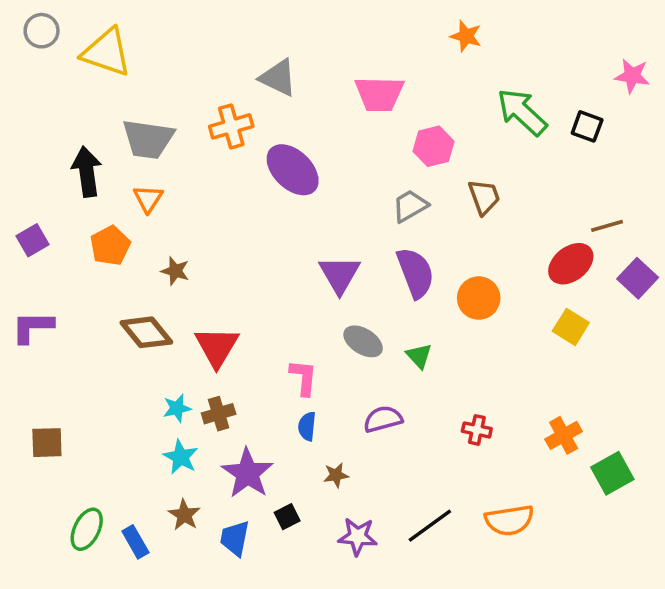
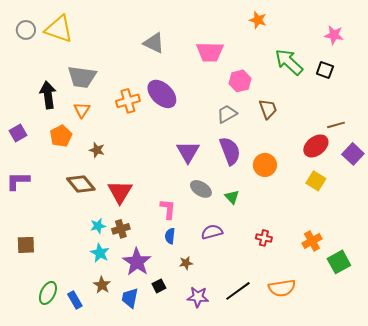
gray circle: (42, 31) -> (26, 30), moved
pink star: (632, 76) -> (334, 35), moved
orange cross: (231, 126) -> (128, 101), moved

